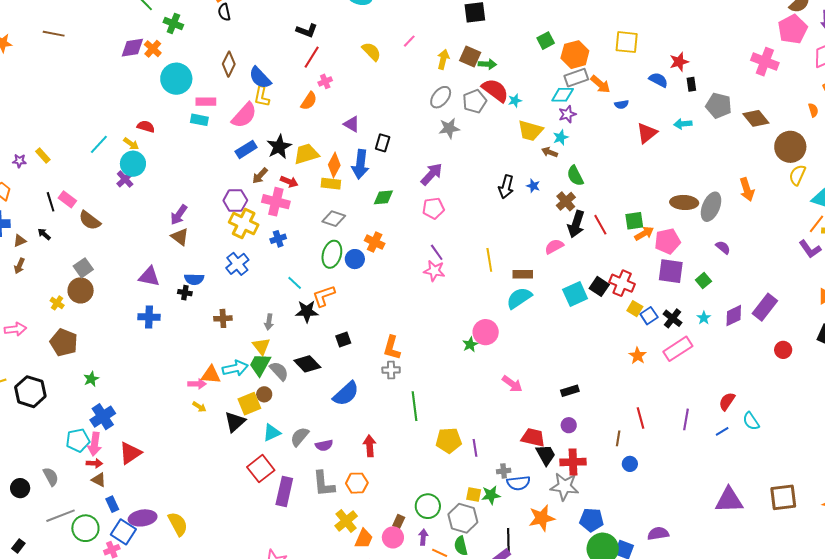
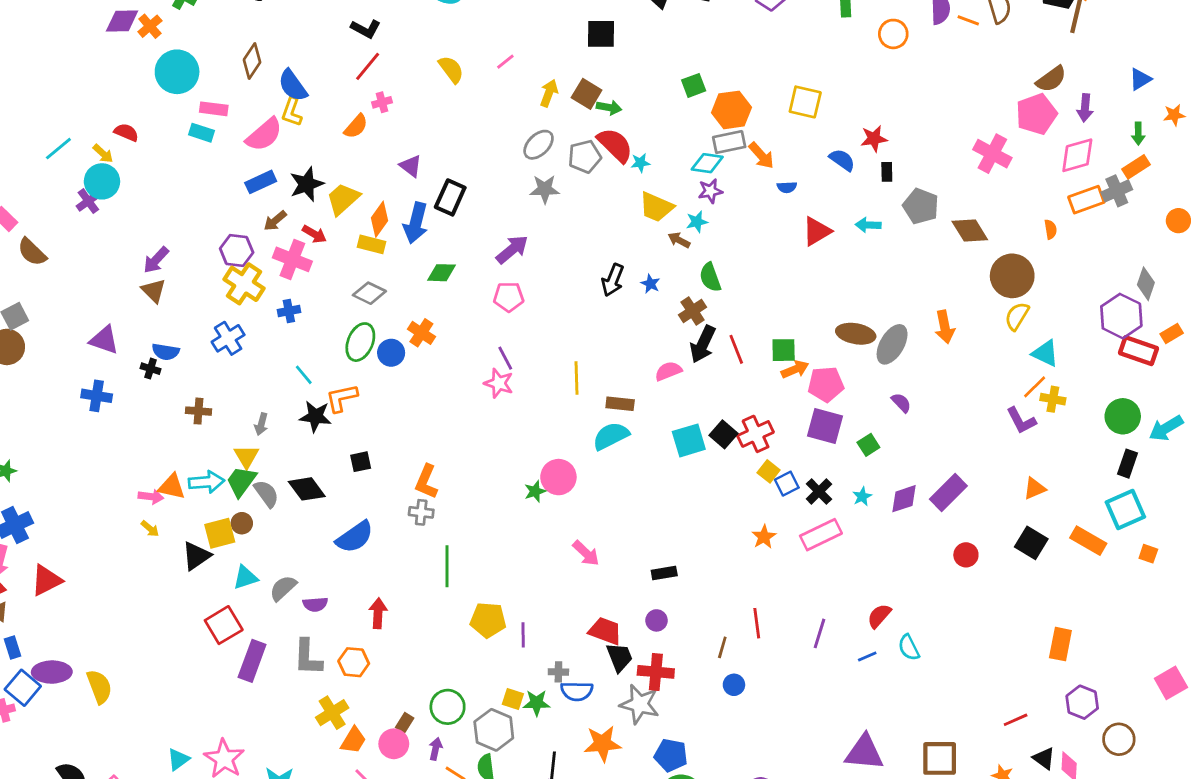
black rectangle: (383, 143) -> (450, 197), size x1.4
yellow trapezoid: (306, 154) -> (343, 199), turned -32
red cross: (622, 283) -> (756, 434), turned 35

